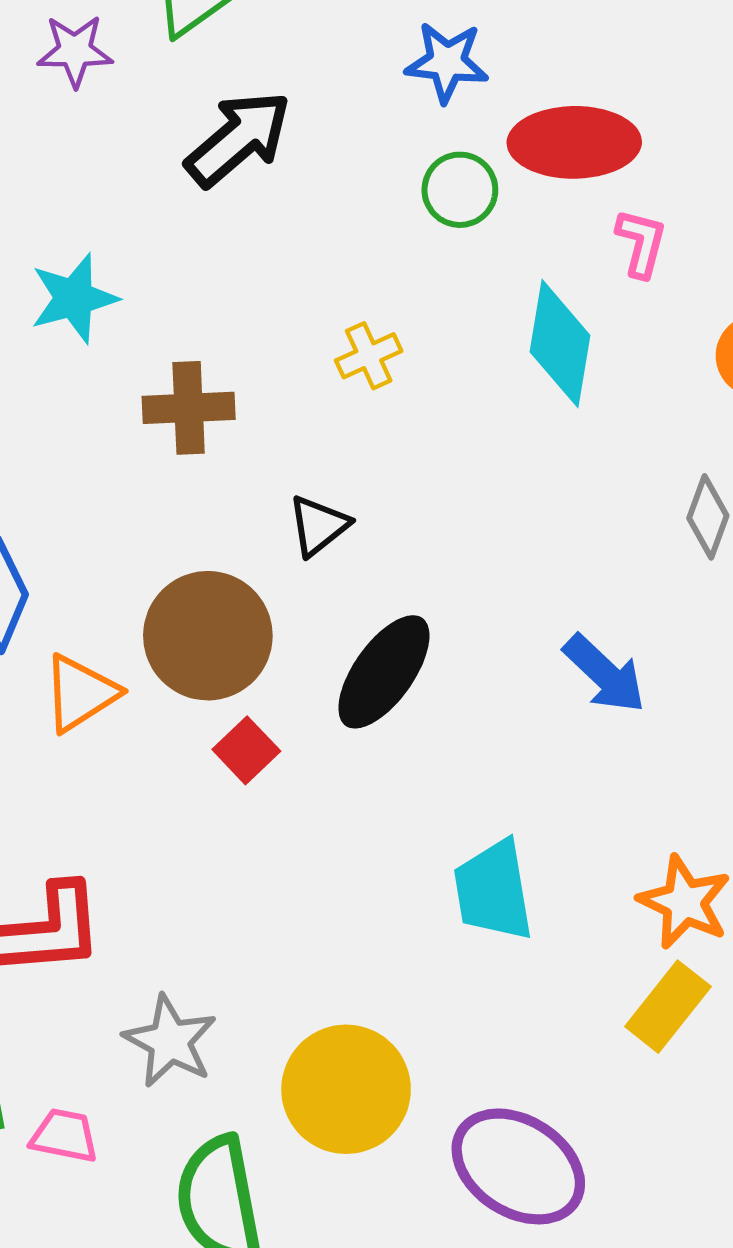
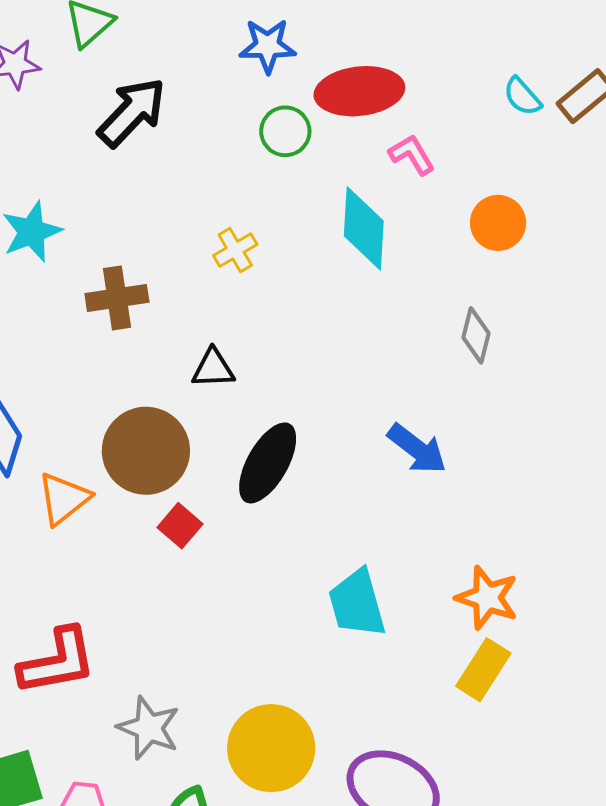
pink L-shape: (641, 243) -> (412, 155), turned -39
black triangle: (318, 526) -> (213, 368), turned 42

